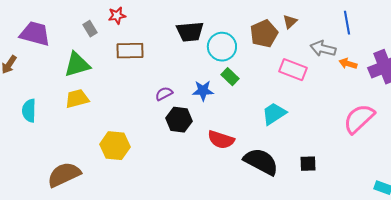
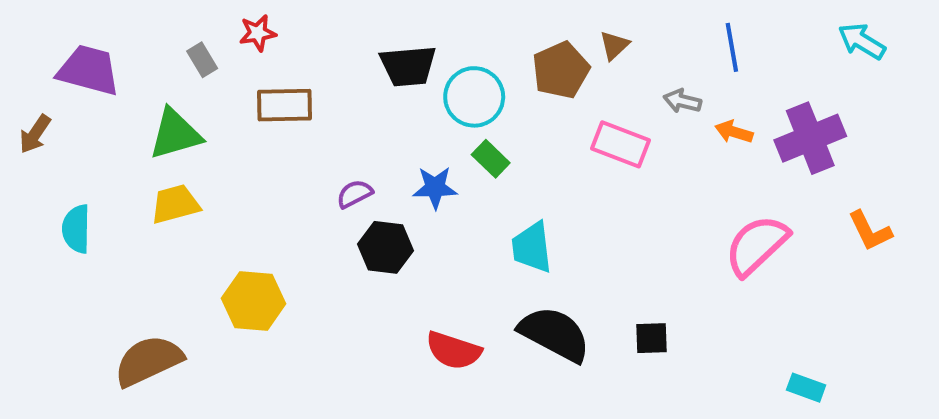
gray arrow: (323, 49) -> (682, 101), size x0.7
cyan trapezoid: (274, 114) -> (532, 247), moved, turned -64
red semicircle: (221, 140) -> (454, 350), moved

